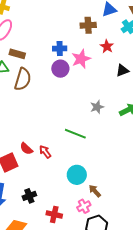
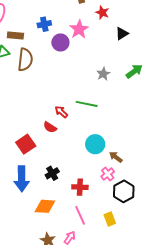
blue cross: (60, 48) -> (44, 24), moved
red semicircle: (26, 149) -> (50, 127), moved
red arrow: (45, 152) -> (61, 112), moved

